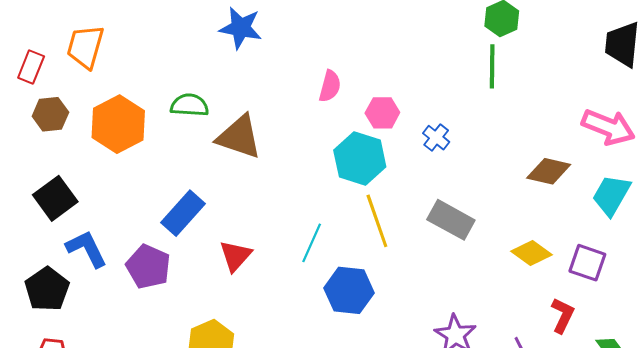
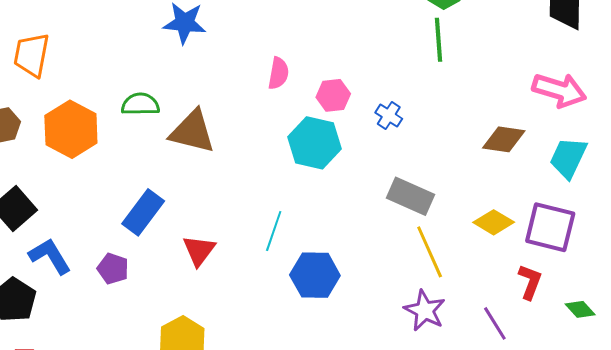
yellow line: (377, 221) -> (430, 252), moved
purple square: (587, 263) -> (550, 227), size x1.4
purple pentagon: (148, 267) -> (113, 269), size x0.7

